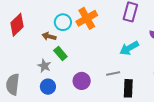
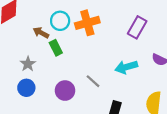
green rectangle: (60, 54) -> (56, 48), moved
gray line: (113, 73) -> (93, 81), moved, turned 40

